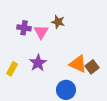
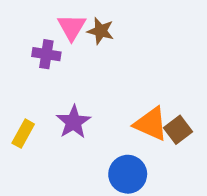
brown star: (58, 22) -> (101, 31), moved
pink triangle: (41, 32) -> (72, 27), moved

